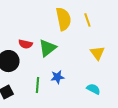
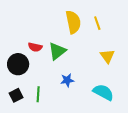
green line: (37, 85) -> (38, 94), moved
cyan semicircle: (93, 89) -> (103, 92), size x1.5

